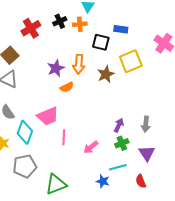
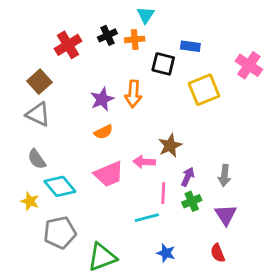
brown star: (106, 74) -> (170, 146), moved
orange semicircle: (67, 87) -> (103, 132), moved
pink trapezoid: (48, 116) -> (109, 174), moved
cyan diamond: (25, 132) -> (60, 186), turned -60
pink line: (64, 137) -> (163, 193), moved
pink arrow: (91, 147) -> (144, 162), moved, turned 42
cyan line: (118, 167) -> (147, 218), moved

